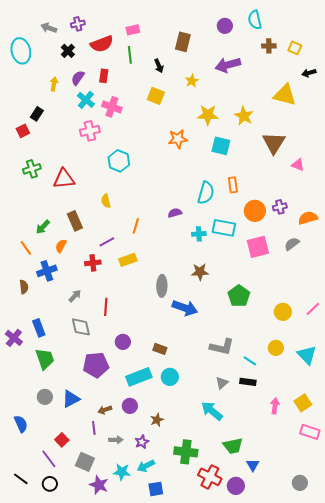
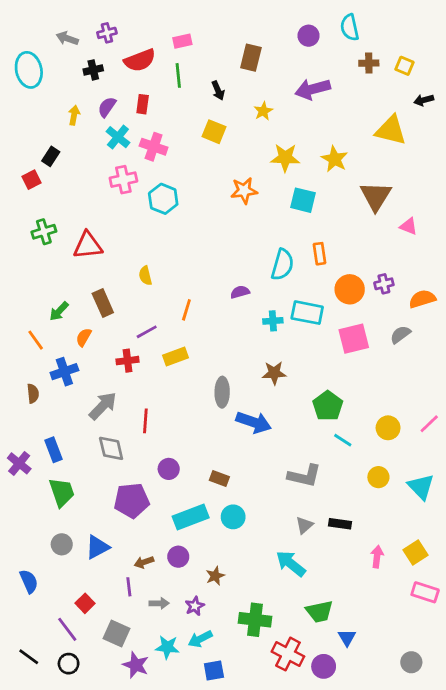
black cross: (68, 51) -> (93, 70), turned 32
cyan hexagon: (119, 161) -> (163, 199), moved
gray arrow: (75, 296) -> (103, 406), size x1.6
cyan line: (250, 361) -> (343, 440), moved

